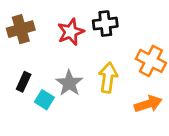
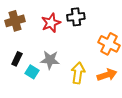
yellow arrow: (108, 78) -> (78, 73), moved
gray star: (69, 83) -> (50, 60), turned -30

